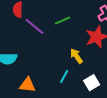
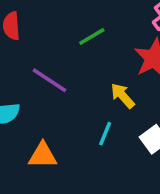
purple line: (34, 26) -> (49, 80), moved

